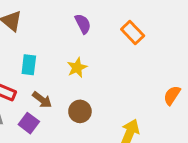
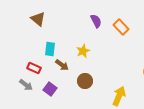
purple semicircle: (83, 24) -> (96, 21), moved
brown arrow: (42, 100) -> (62, 65), moved

